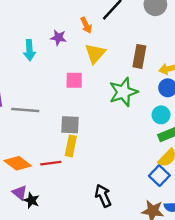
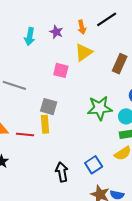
green star: (123, 92) -> (100, 108), moved
yellow rectangle: (71, 146) -> (45, 124), turned -30
blue square: (159, 176) -> (94, 165), moved

